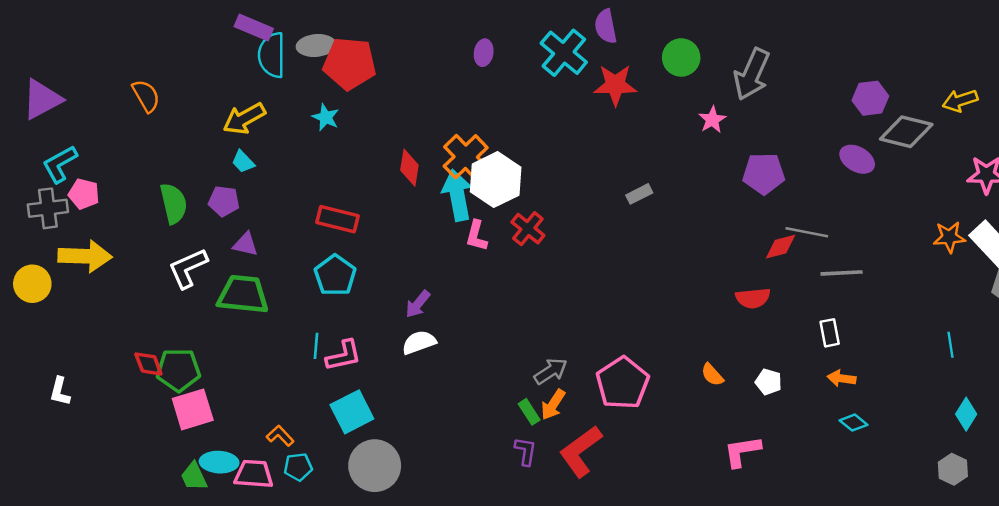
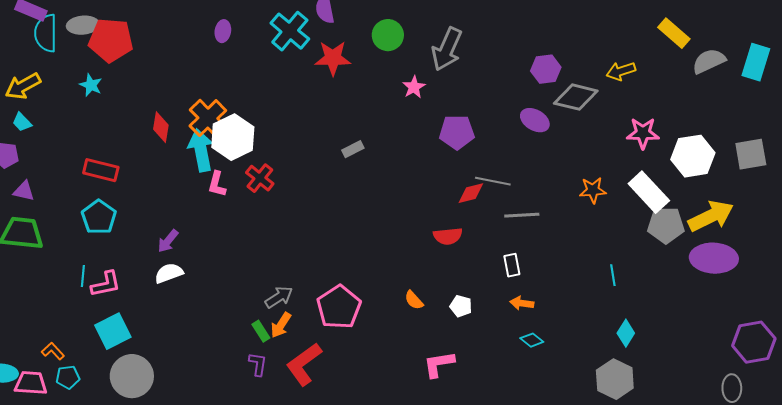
orange star: (949, 237) -> (593, 190), moved
gray hexagon: (953, 469) -> (615, 379), size x1.5

